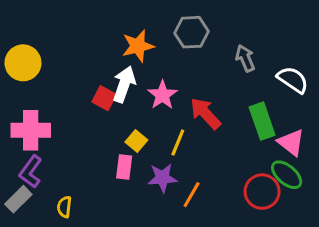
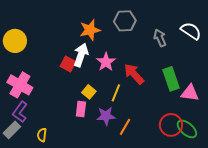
white semicircle: (293, 80) -> (191, 31), moved
pink cross: (31, 130) -> (20, 85), turned 30
pink triangle: (291, 143) -> (190, 93), turned -30
green ellipse: (287, 175) -> (187, 129), moved

